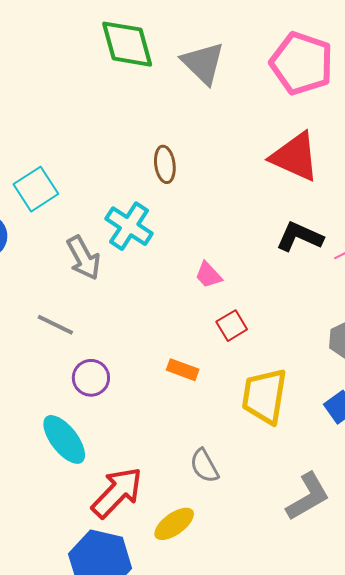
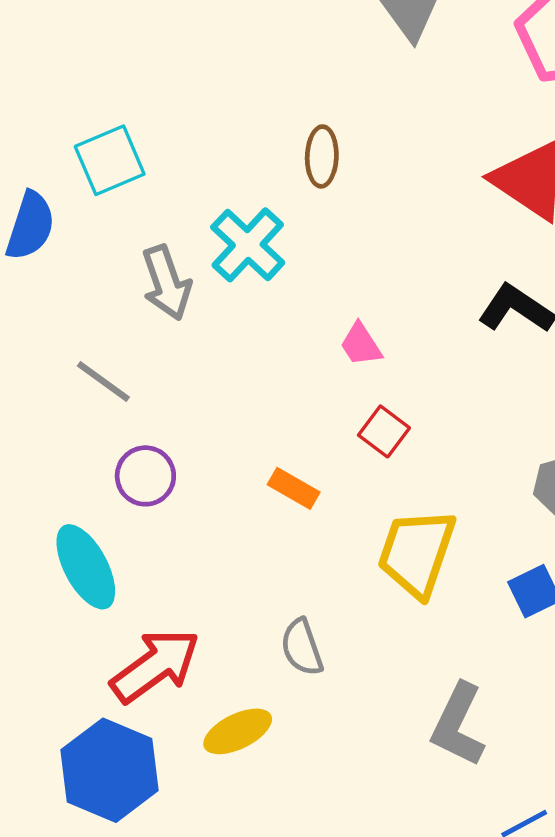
red square: (232, 326) -> (384, 431), turned -32
gray L-shape: (308, 497) -> (458, 725), turned 136

